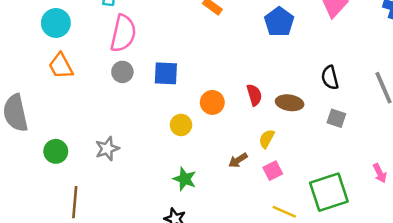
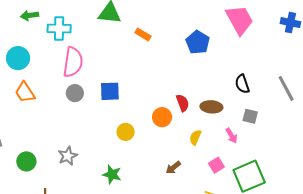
orange circle: (212, 102) -> (162, 117), moved
brown arrow: (238, 160) -> (173, 168), moved
pink square: (273, 171) -> (216, 165), moved
pink arrow: (380, 173) -> (231, 136), moved
green star: (185, 179) -> (112, 174), moved

